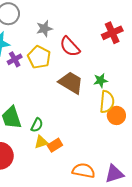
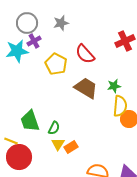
gray star: (44, 29) -> (61, 23), moved
purple cross: (15, 59) -> (34, 41), moved
yellow triangle: (41, 142) -> (58, 144), turned -40

